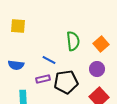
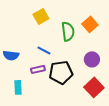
yellow square: (18, 26) -> (41, 16), moved, turned -35
orange square: (101, 44) -> (90, 24), moved

